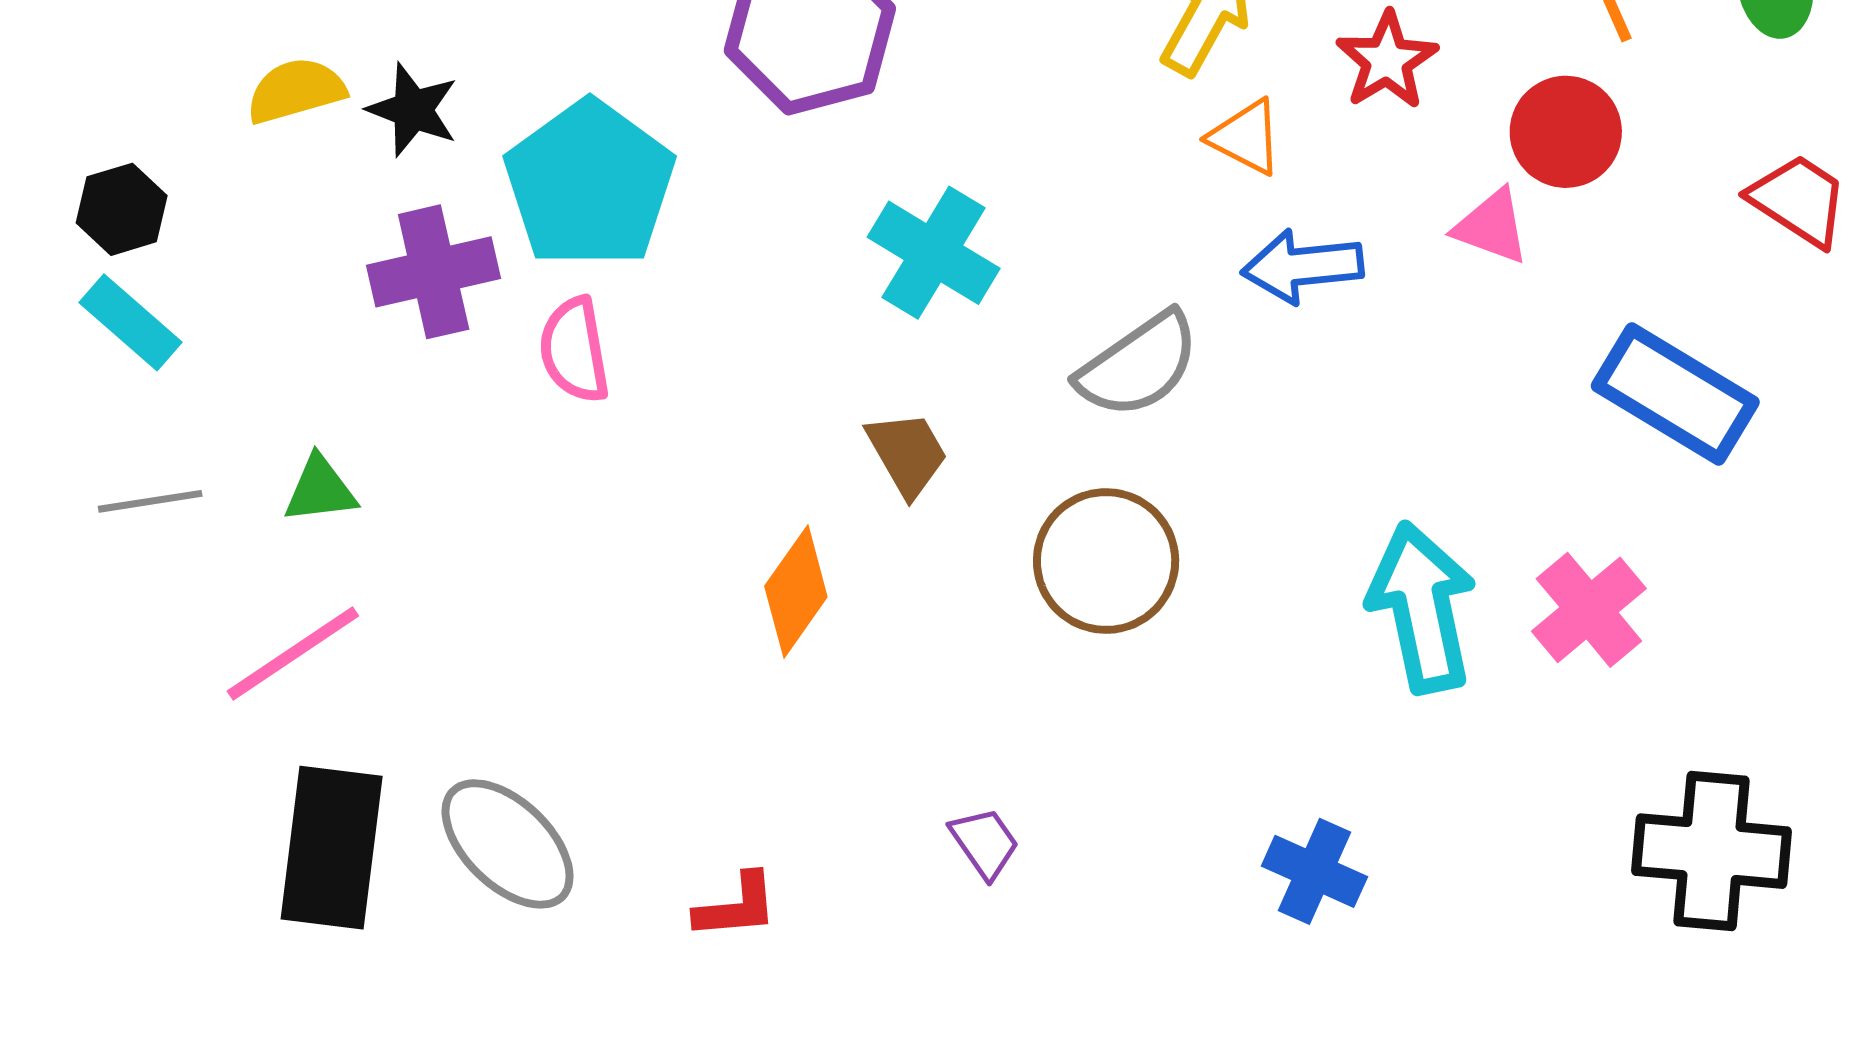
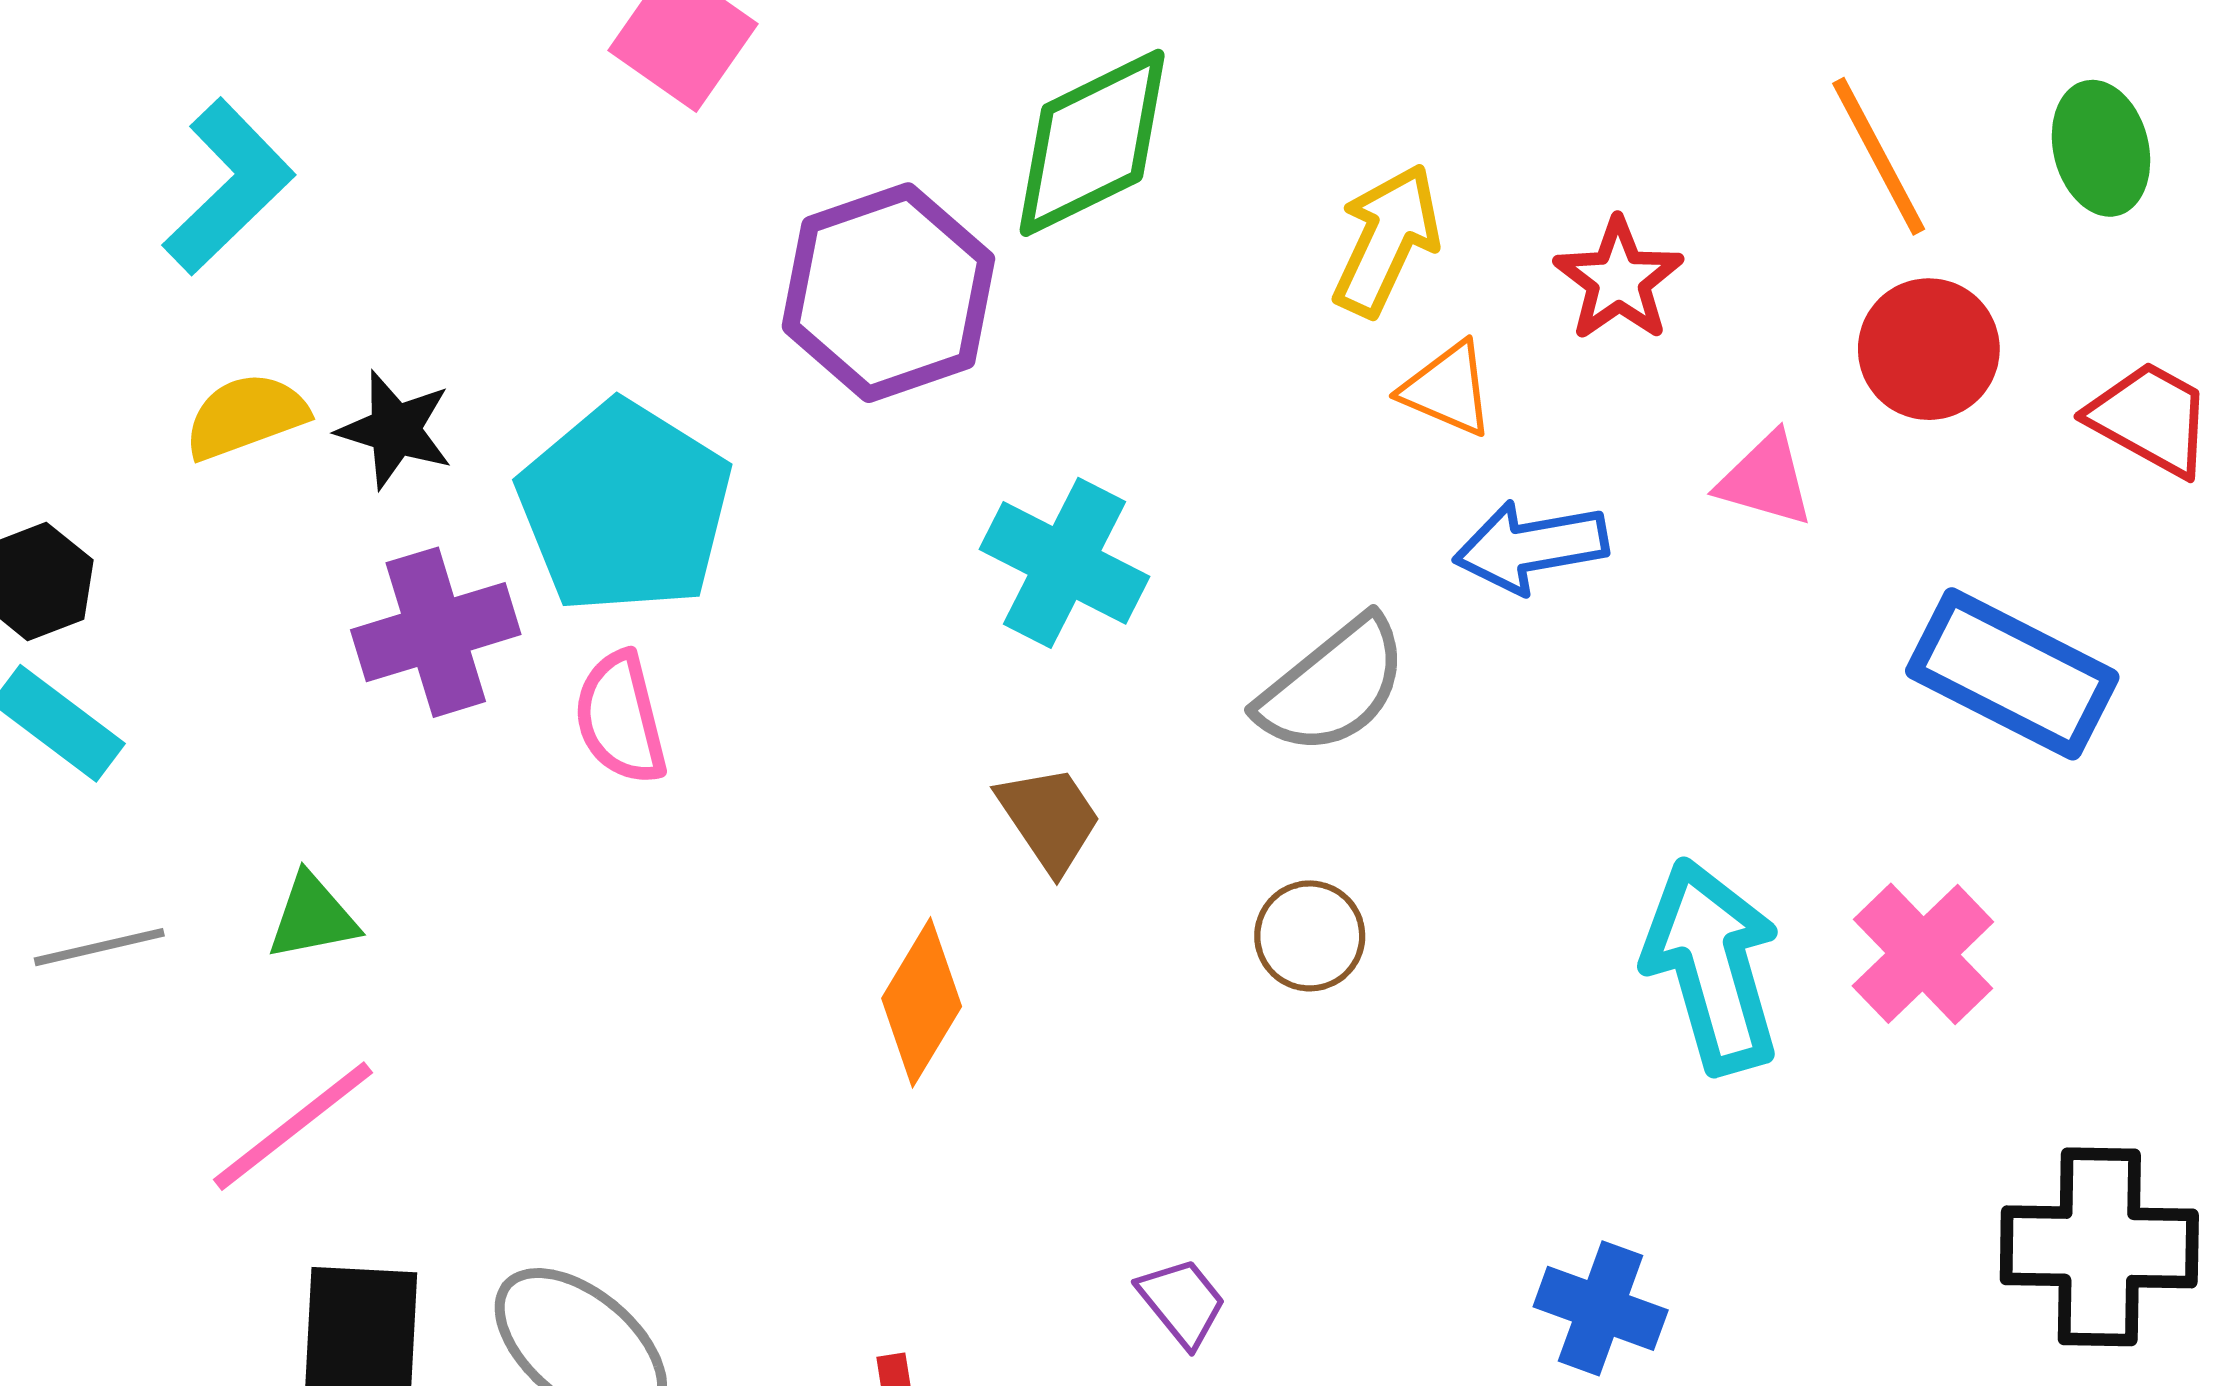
red circle: (1566, 132) -> (1929, 349), moved
brown circle: (1106, 561) -> (1310, 936), size x0.6

